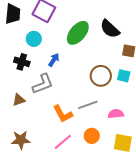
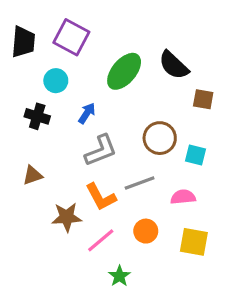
cyan square: (124, 76) -> (195, 155), moved
gray L-shape: (43, 84) -> (101, 150), moved
brown star: (21, 140) -> (67, 217), moved

